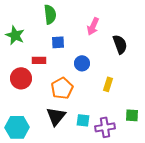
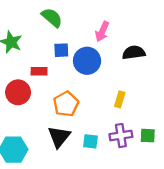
green semicircle: (50, 14) -> (52, 18), turned -42
black semicircle: (120, 44) -> (134, 53), turned -78
blue circle: (82, 63) -> (87, 61), moved, size x1.5
purple cross: (105, 127) -> (121, 136), moved

